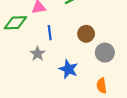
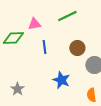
gray star: (38, 54) -> (17, 89), moved

